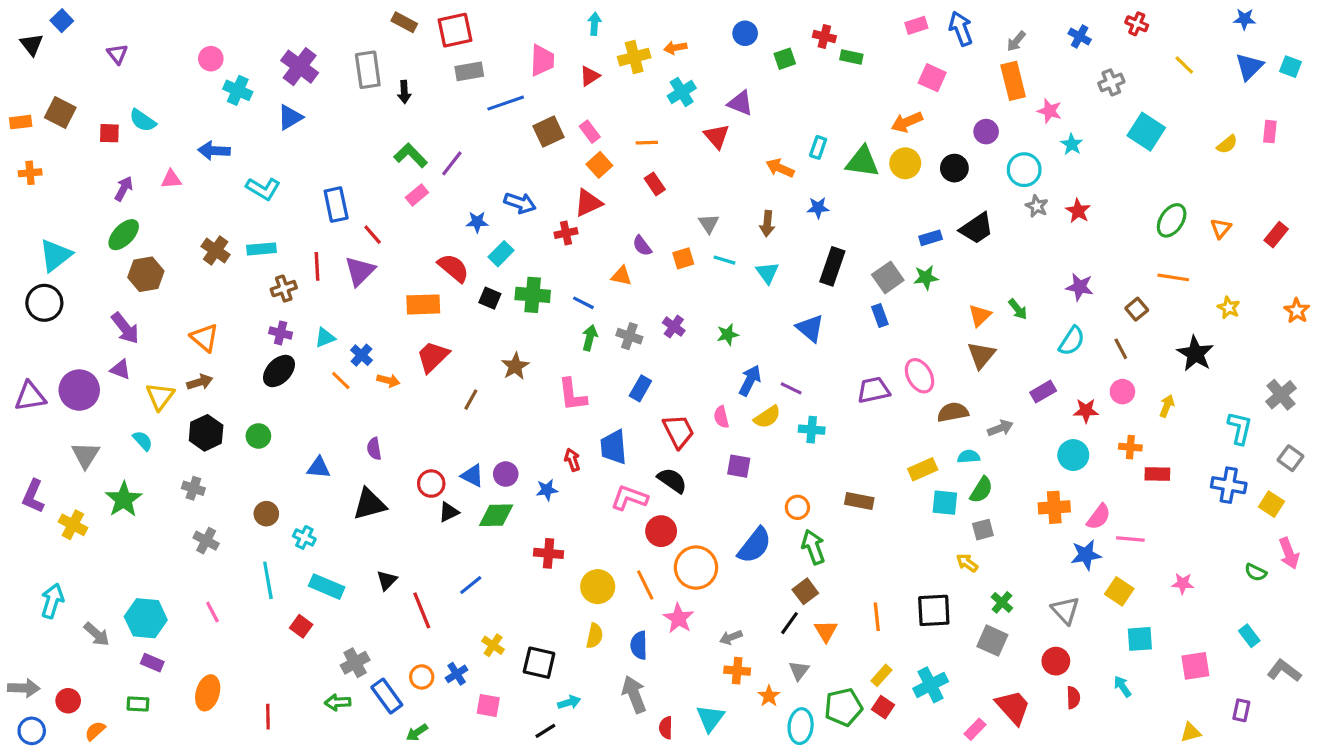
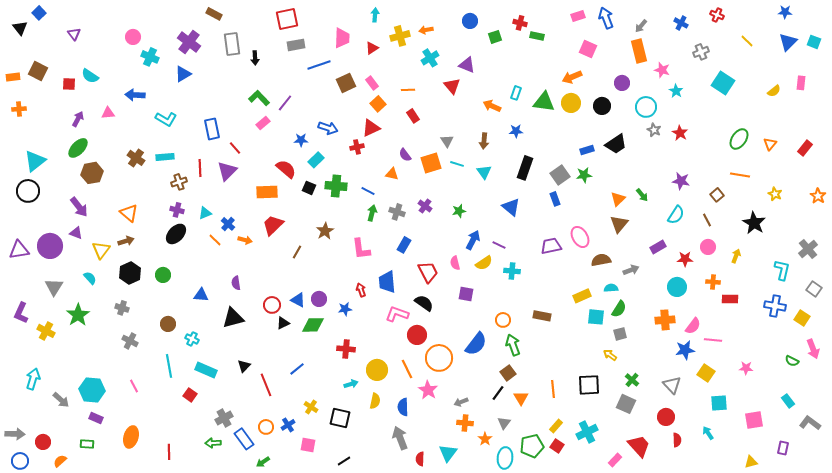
brown rectangle: (404, 22) -> (214, 14), moved
orange square: (683, 258) -> (431, 163), size x1.5
cyan arrow: (569, 702) -> (351, 384), moved

